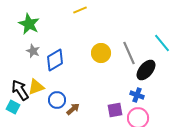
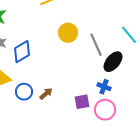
yellow circle: (101, 53) -> (68, 33), moved
brown arrow: (73, 109) -> (46, 94), moved

